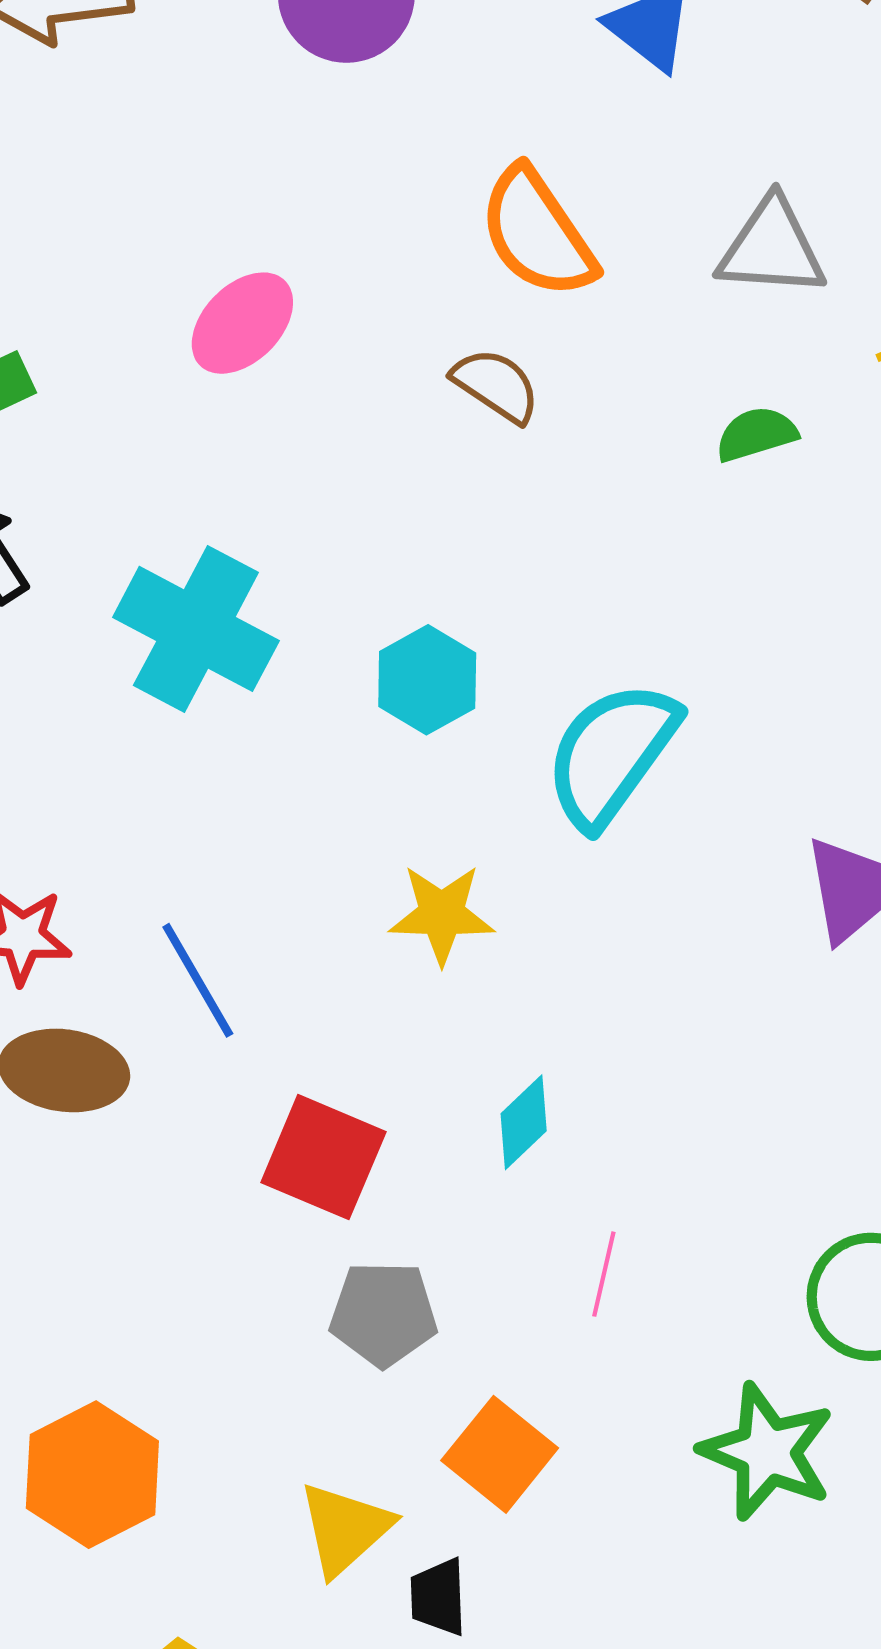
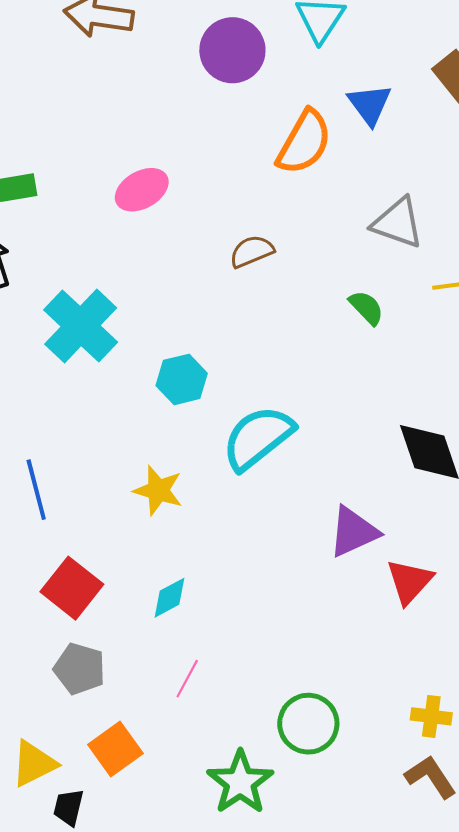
orange semicircle: (537, 233) -> (304, 142), moved, turned -132
brown semicircle: (496, 385) -> (252, 251), turned -72
green semicircle: (756, 434) -> (366, 308), turned 48

